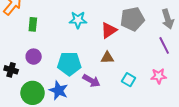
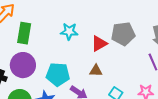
green rectangle: (33, 24) -> (24, 33), size x1.5
purple circle: (34, 57) -> (23, 65), size x1.6

